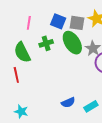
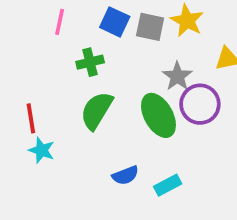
green ellipse: (72, 43) -> (158, 115), moved
green semicircle: (22, 52) -> (97, 111), moved, turned 55
cyan star: (21, 112) -> (42, 150), moved

